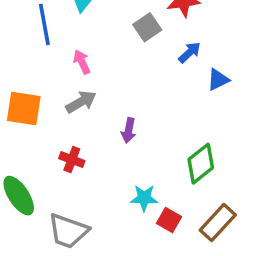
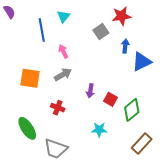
blue arrow: (190, 52) -> (125, 46), turned -40
blue triangle: (218, 80) -> (142, 62), size x1.5
red square: (169, 220) -> (111, 99), moved

